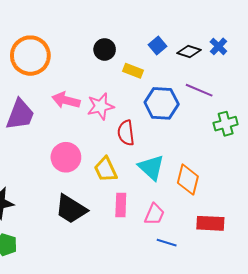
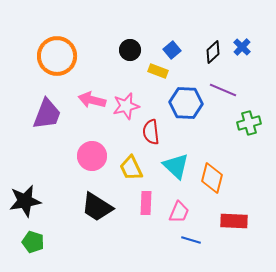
blue square: (157, 45) -> (172, 50), moved
black diamond: (189, 51) -> (213, 52), turned -60

